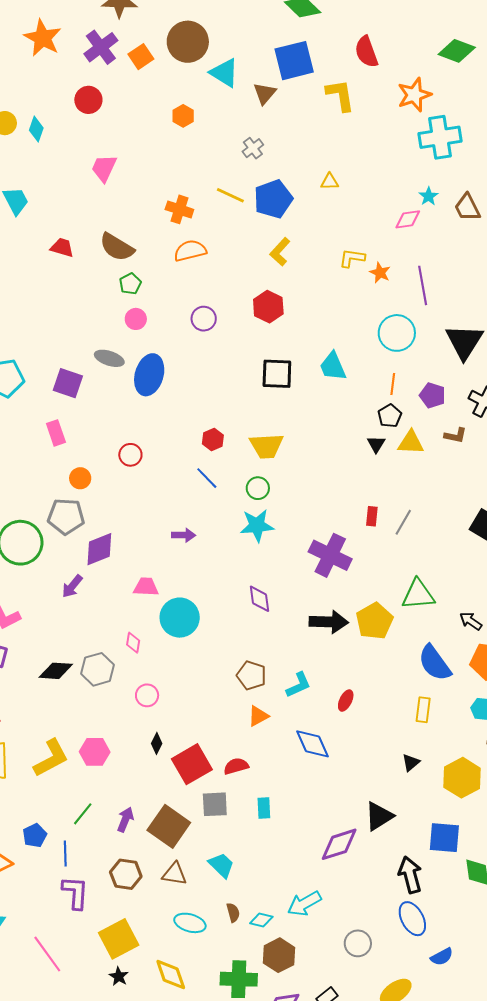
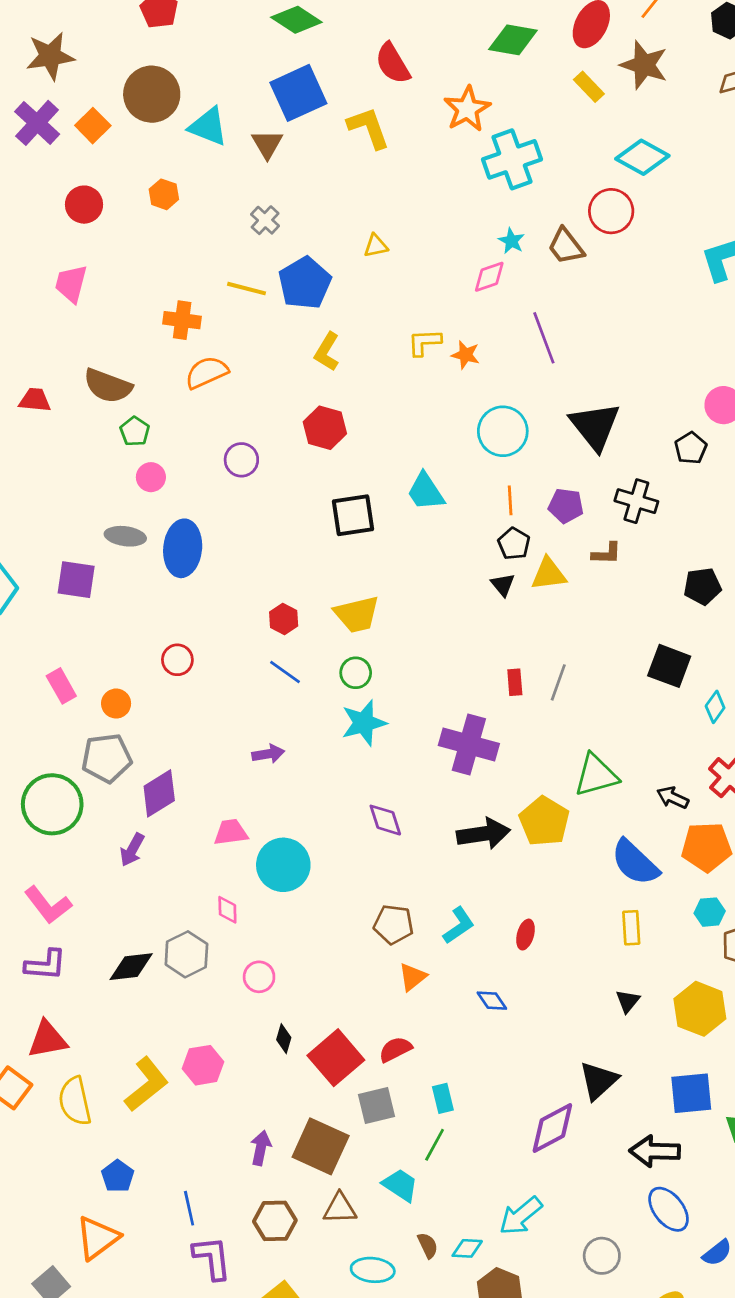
red circle: (88, 100) -> (84, 205), moved
purple line: (423, 285) -> (544, 338), moved
pink rectangle: (56, 433) -> (61, 686), moved
blue diamond: (312, 744) -> (492, 1001), size x0.6
green line: (83, 814) -> (435, 1145), moved
blue pentagon: (35, 836) -> (118, 1176), moved
black arrow: (410, 875) -> (655, 1151), turned -63

